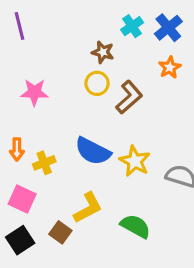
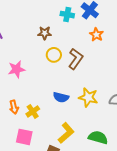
cyan cross: (132, 26) -> (67, 15), turned -32
brown star: (103, 52) -> (45, 33), moved
blue semicircle: (93, 151) -> (61, 97), size x0.7

